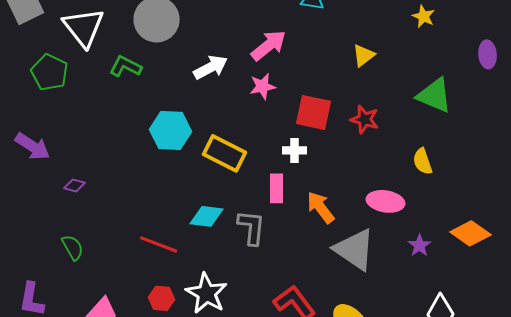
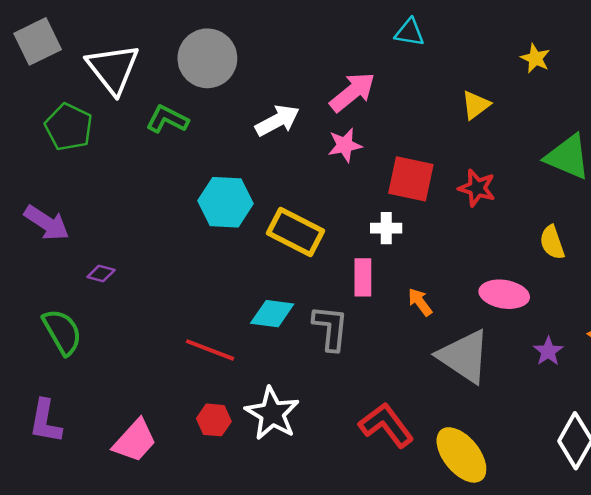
yellow star: (424, 16) -> (535, 58), moved
orange arrow: (321, 207) -> (420, 302), size x0.7
green semicircle: (73, 247) -> (62, 332), moved, size x1.4

